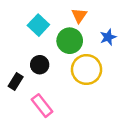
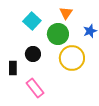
black rectangle: (16, 82) -> (13, 68), turned -32

